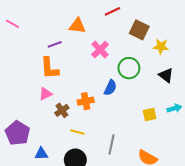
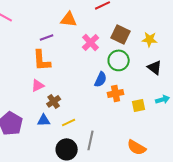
brown square: (139, 30) -> (121, 34), moved
orange cross: (86, 101) -> (116, 93), moved
yellow line: (77, 132) -> (69, 122), turned -40
gray line: (111, 144) -> (91, 140), moved
blue triangle: (41, 154) -> (44, 120), moved

